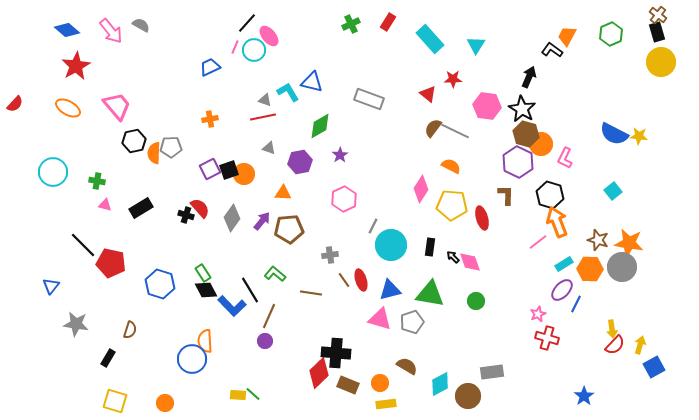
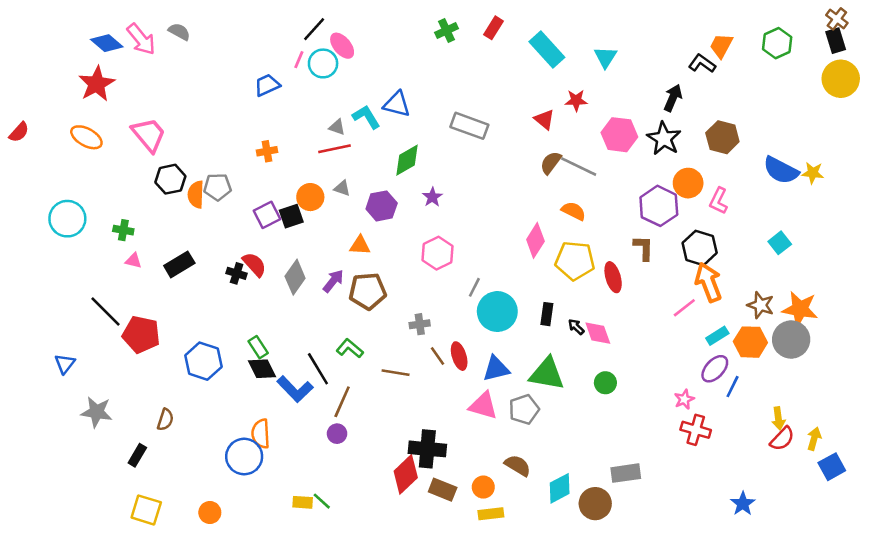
blue diamond: (67, 30) -> (107, 43), moved
brown hexagon: (526, 134) -> (722, 137), moved
orange circle: (244, 174) -> (310, 197), moved

